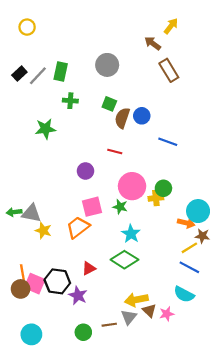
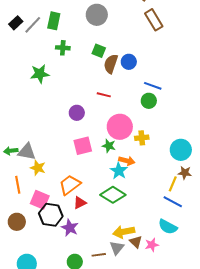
green circle: (163, 188) -> (149, 101), moved
orange arrow: (186, 223) -> (127, 161), moved
orange trapezoid: (78, 227) -> (70, 185), moved
yellow line: (189, 248) -> (173, 184), turned -35
orange line: (23, 274) -> (18, 185), moved
pink square: (35, 284) -> (40, 200), moved

